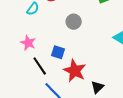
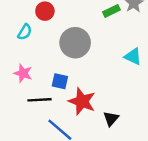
gray circle: (74, 22) -> (75, 43), size x1.6
black line: (40, 66) -> (39, 100), turned -54

